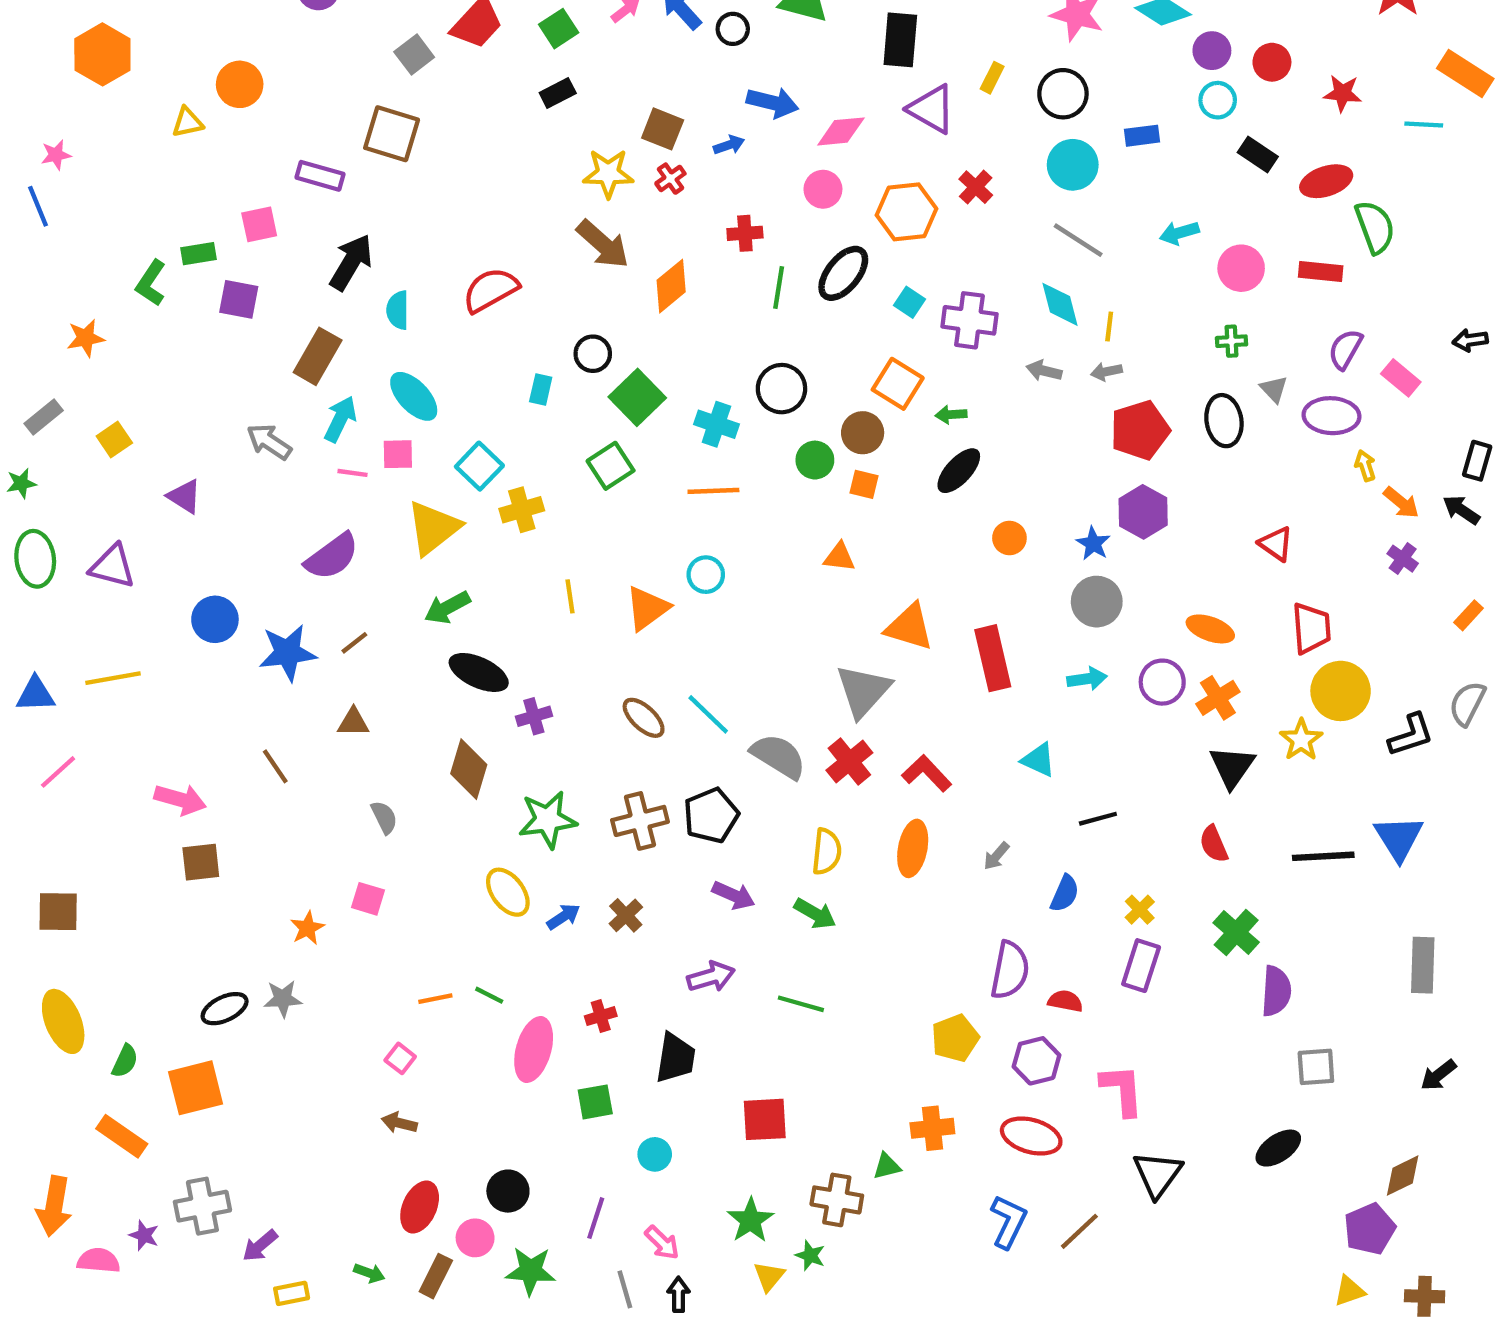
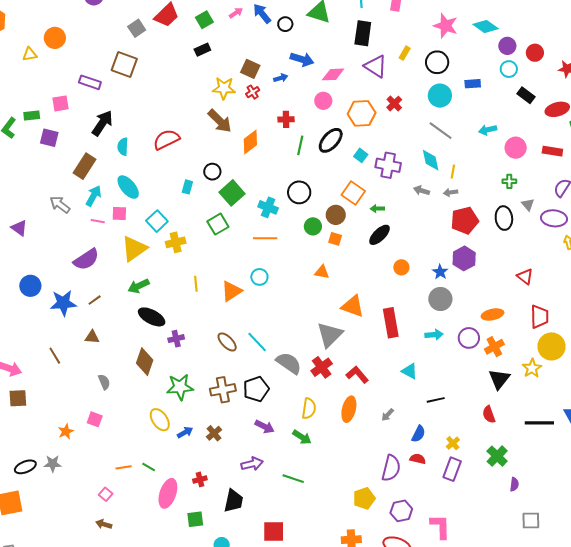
orange ellipse: (1210, 629) -> (492, 314), turned -35
purple semicircle: (1276, 991) -> (514, 484), size x0.6
red semicircle: (1065, 1001) -> (418, 459), moved

